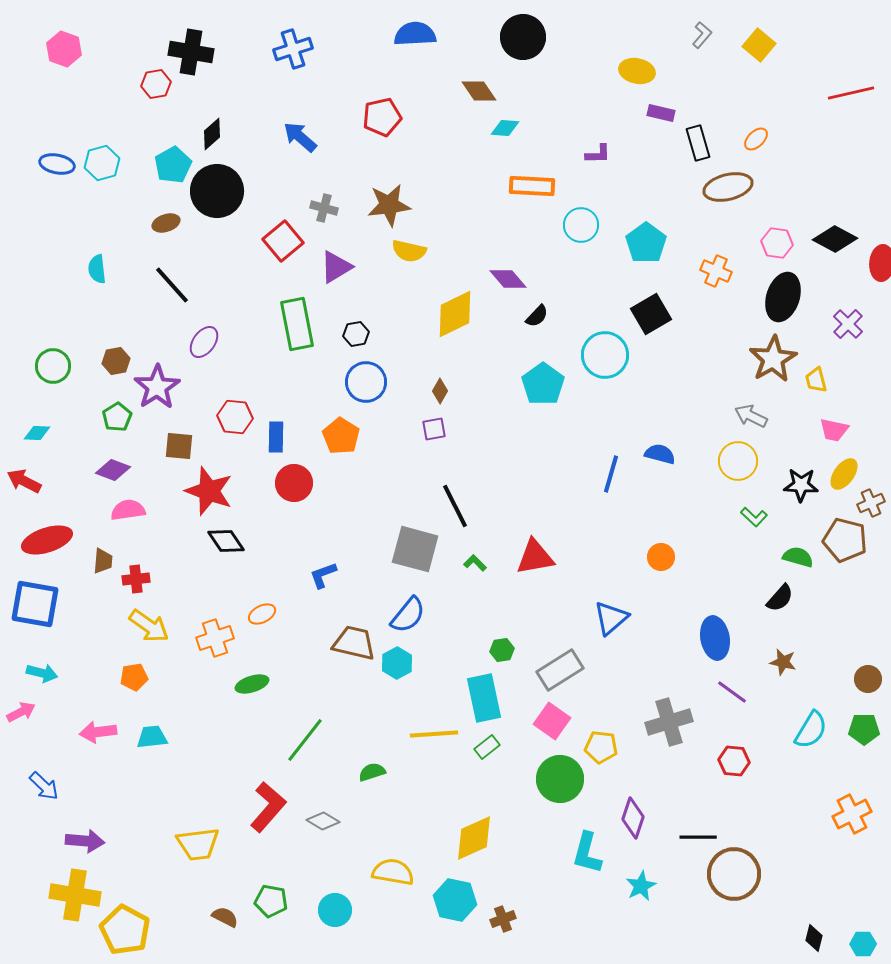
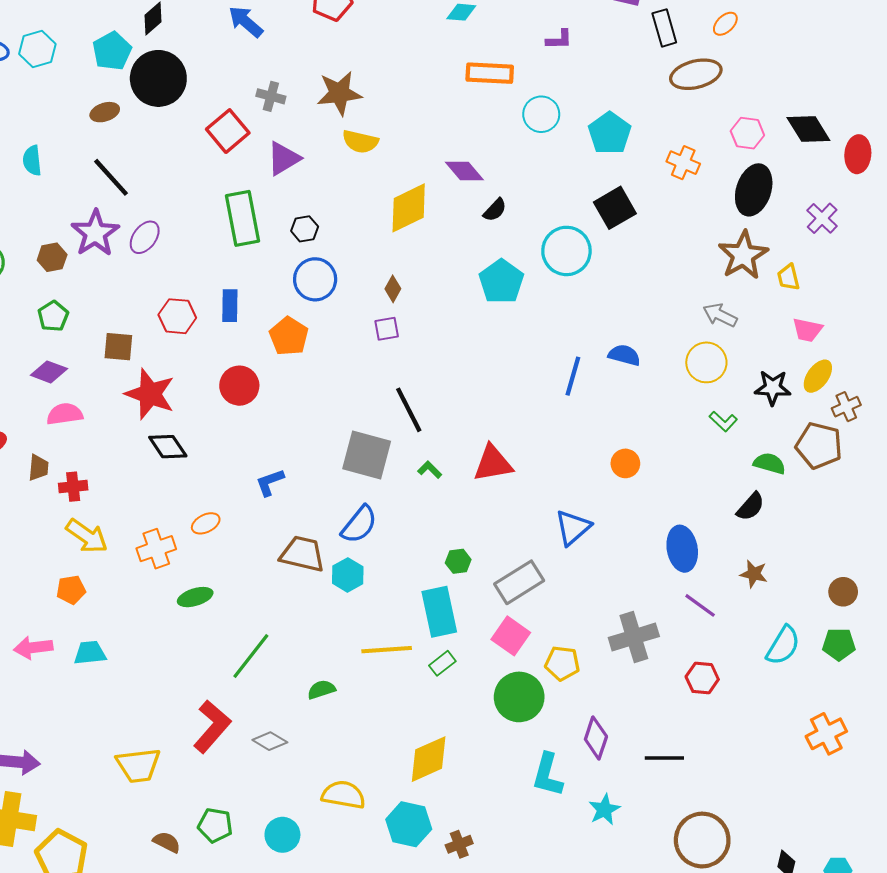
black diamond: (835, 239) -> (808, 129), turned 30
purple star: (157, 387) -> (95, 233), moved
blue rectangle: (276, 437) -> (230, 306), moved
brown circle: (734, 874) -> (702, 840), moved

